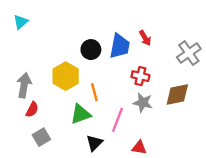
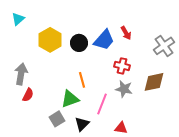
blue trapezoid: (120, 46) -> (104, 40), turned 30
yellow hexagon: (66, 76) -> (50, 40), moved
gray square: (41, 137) -> (57, 119), moved

